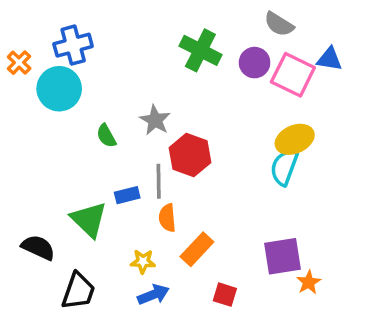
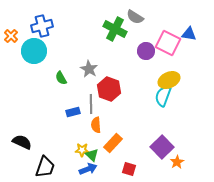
gray semicircle: (279, 24) -> (135, 17), moved
purple circle: (255, 63) -> (146, 51), moved
green triangle: (89, 220) -> (92, 155), moved, size x0.6
purple square: (282, 256) -> (162, 147), turned -35

